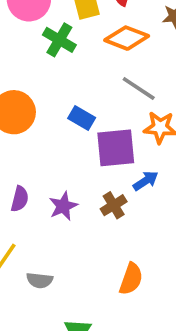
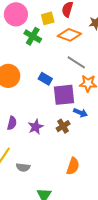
blue arrow: (146, 181) -> (80, 113), turned 56

